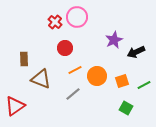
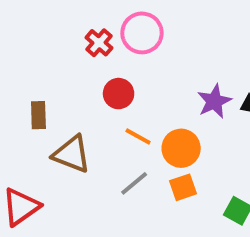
purple star: (114, 40) -> (214, 101), moved
orange line: (75, 70) -> (138, 137), turned 56
orange square: (122, 81) -> (183, 187), moved

